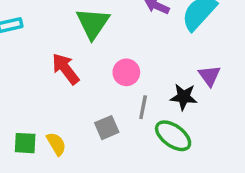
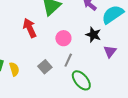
black star: (184, 97) -> (93, 35), moved
gray square: (107, 128) -> (45, 67), turned -32

